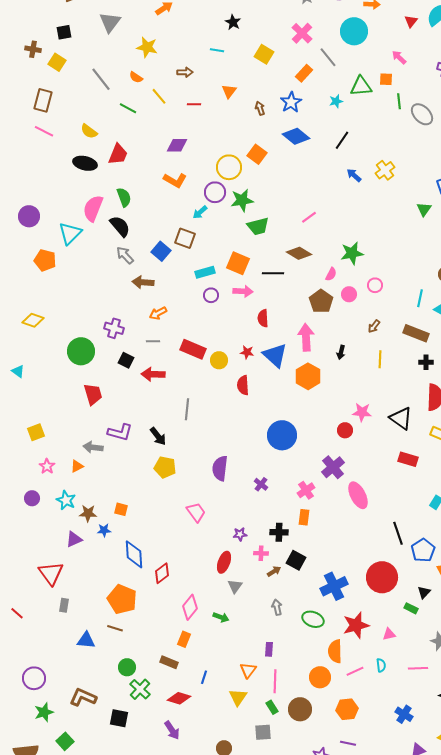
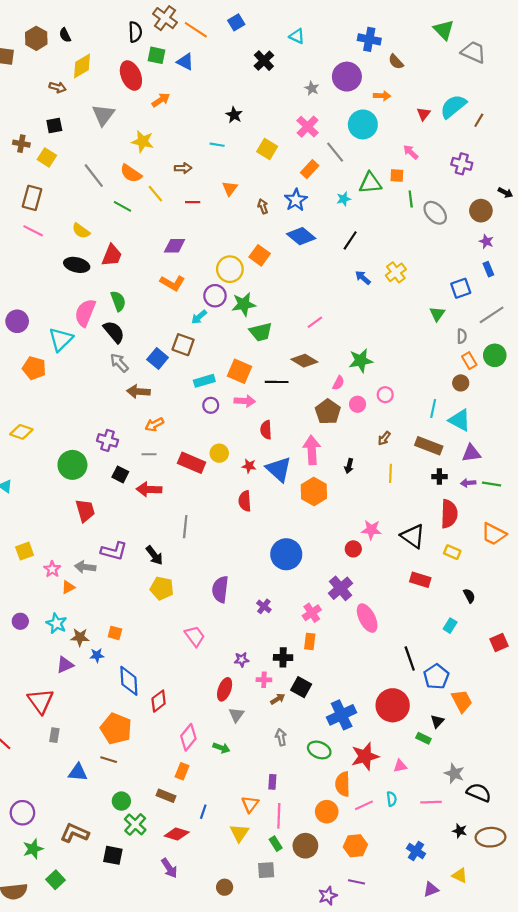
orange semicircle: (136, 77) -> (131, 173), size x1.5
yellow circle: (219, 360) -> (219, 453), moved
pink star: (47, 466) -> (52, 569), moved

